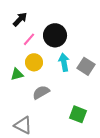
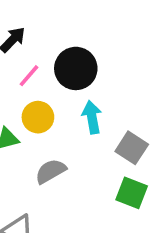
gray square: (86, 66) -> (132, 148), moved
green square: (78, 114) -> (132, 193), moved

